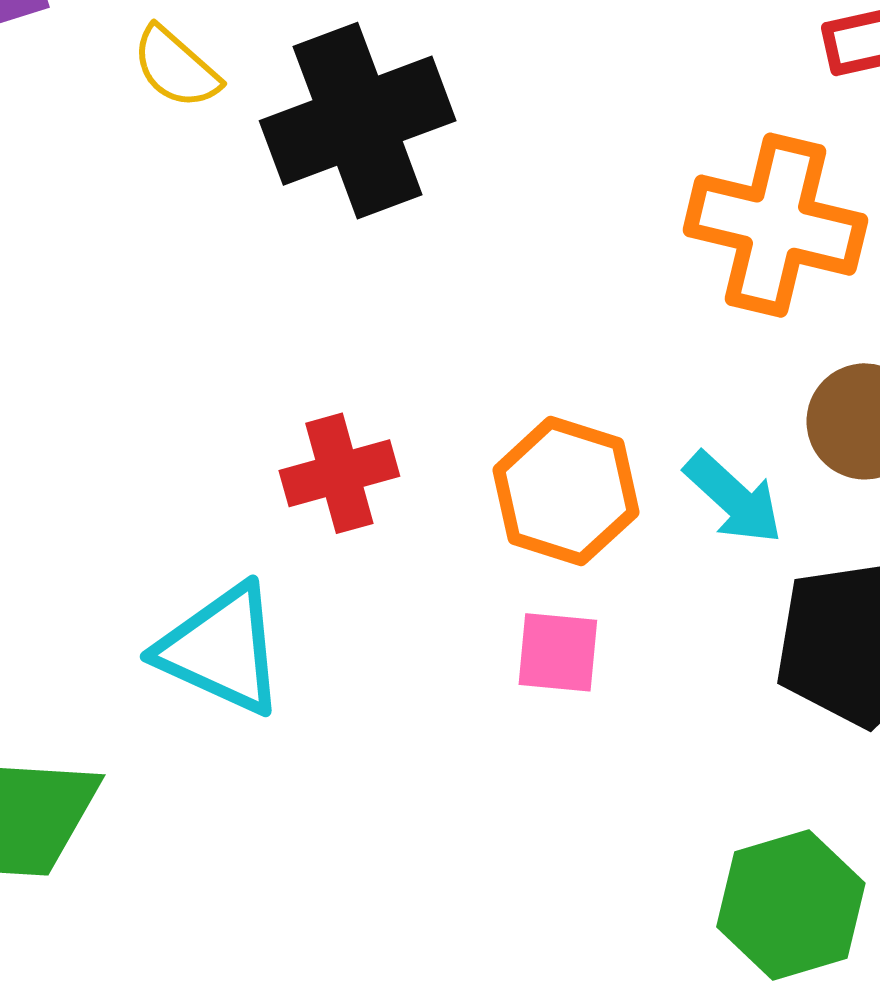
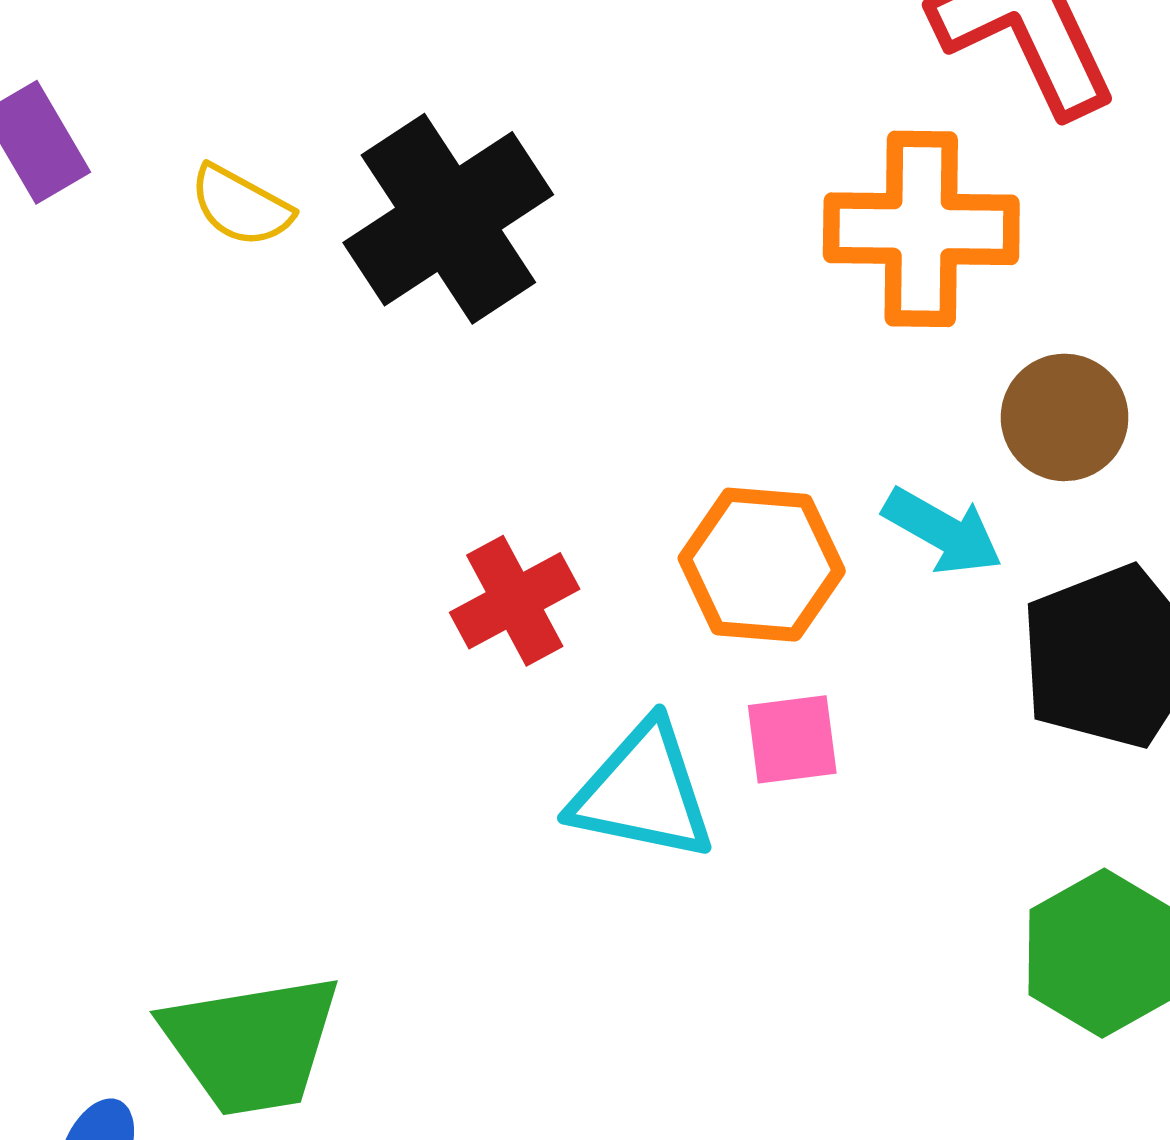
cyan triangle: (221, 649) -> (643, 792), moved

